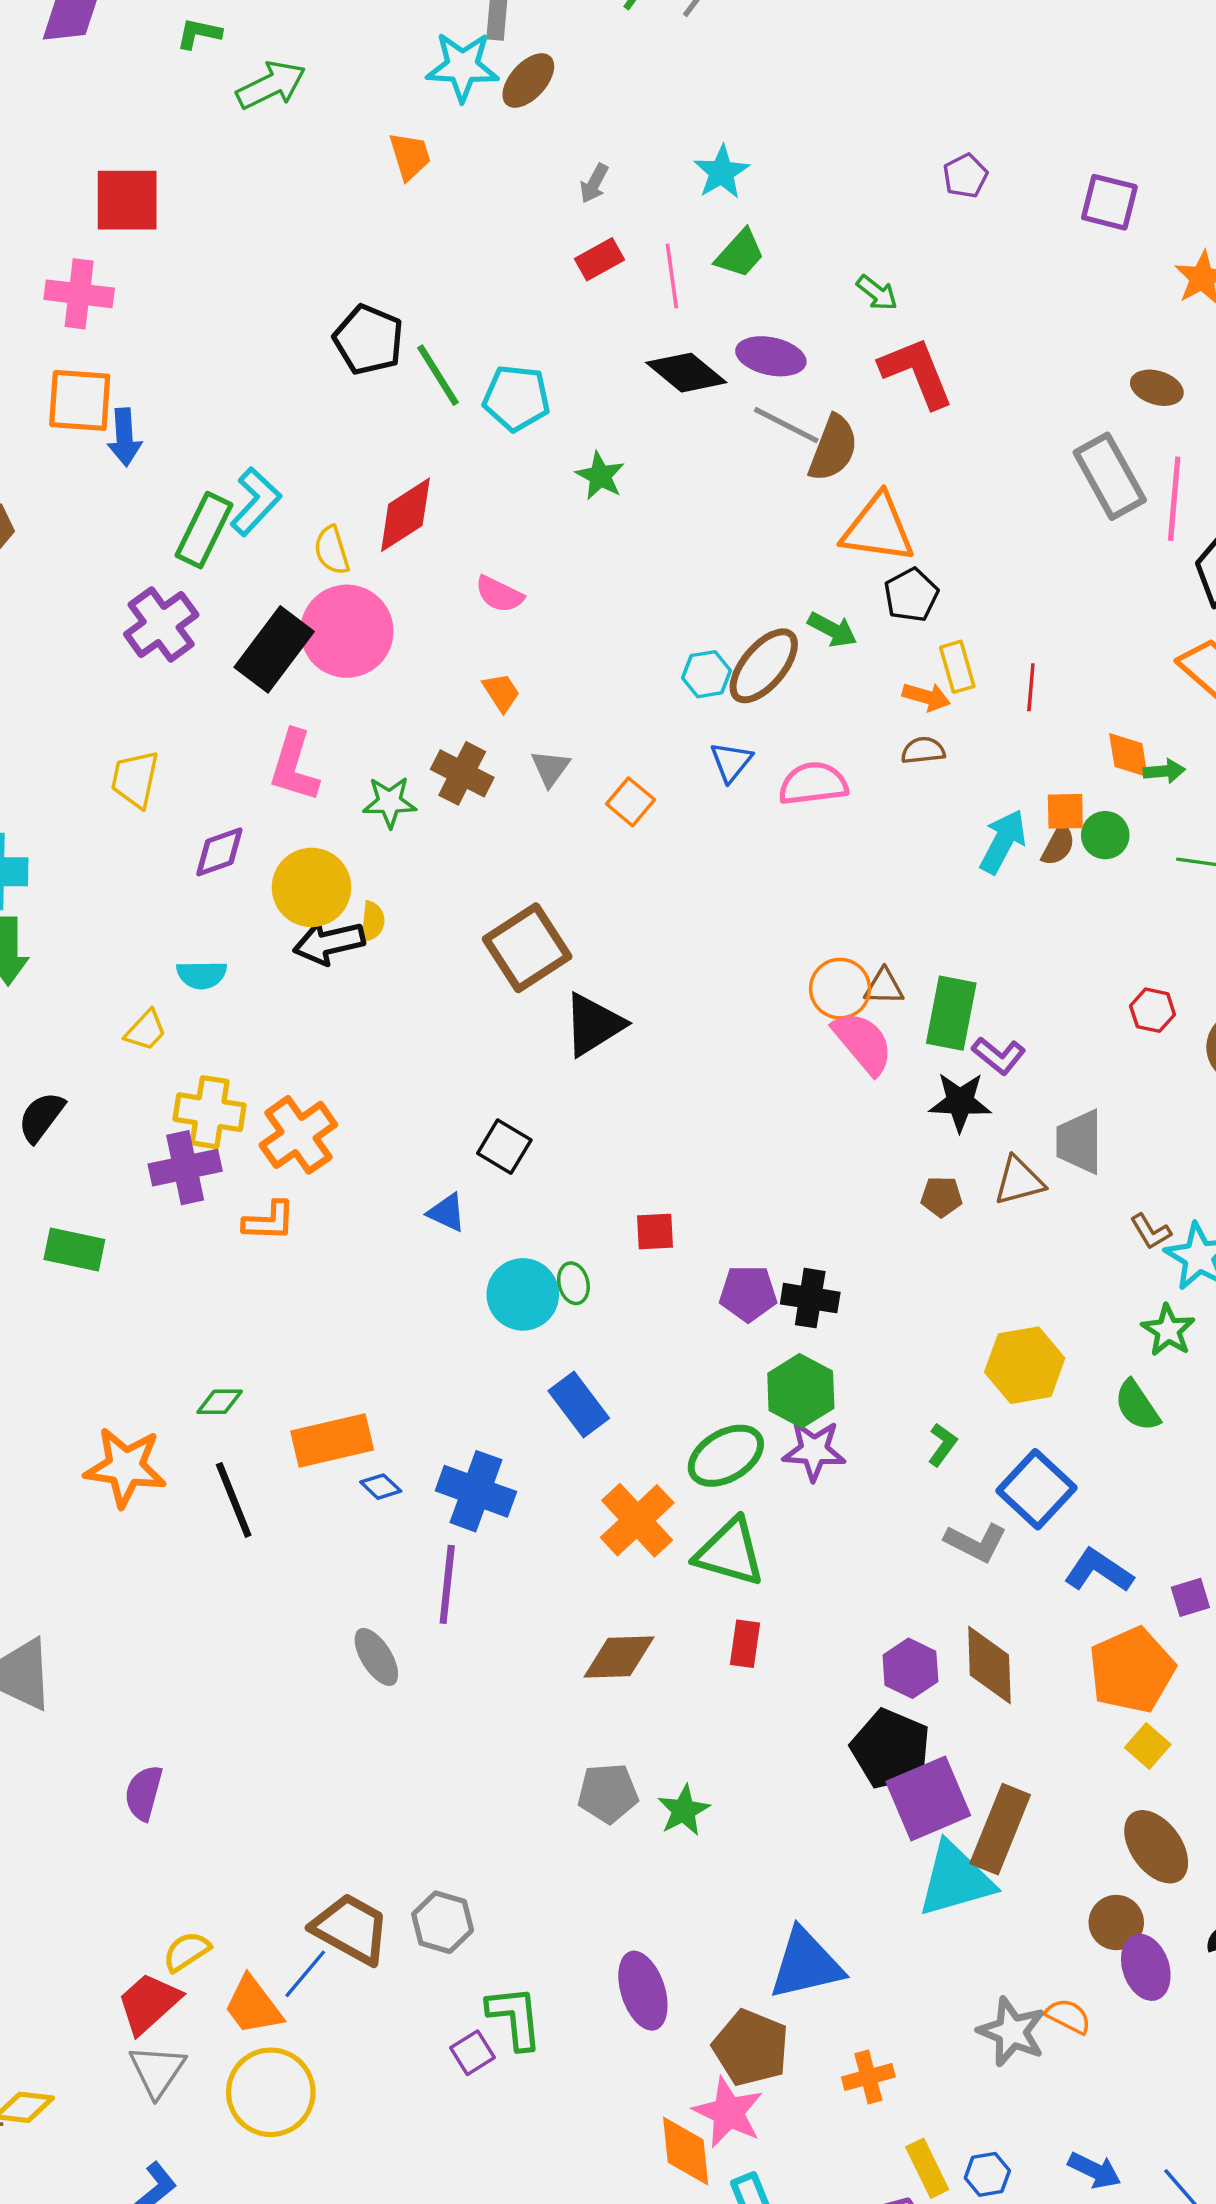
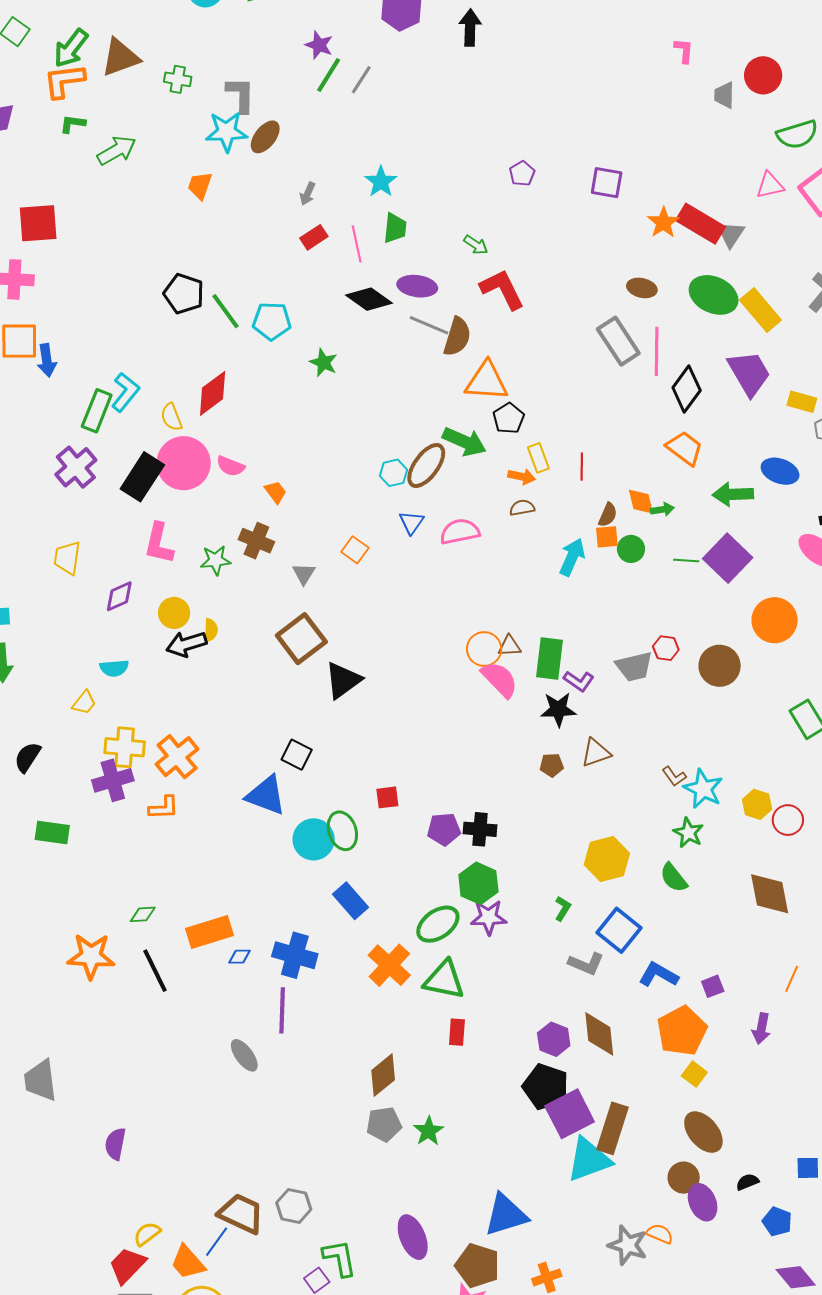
orange trapezoid: (410, 156) -> (200, 186), turned -140
green trapezoid: (740, 254) -> (395, 228), turned -32
pink semicircle: (499, 594) -> (231, 466), moved
green arrow: (832, 630) -> (464, 442), size x1.5
gray triangle: (550, 768) -> (304, 574), moved
brown semicircle: (1058, 845) -> (608, 515), moved
yellow circle: (311, 887) -> (174, 613), size x0.7
gray trapezoid: (1079, 1142) -> (634, 667), moved, turned -99
blue triangle: (447, 1213) -> (266, 795), size x1.8
green ellipse: (573, 1283) -> (342, 831), size x1.6
blue diamond: (381, 1487) -> (240, 957), turned -40
brown diamond: (619, 1657) -> (383, 1075), moved, turned -33

